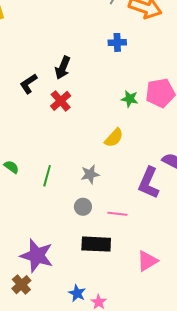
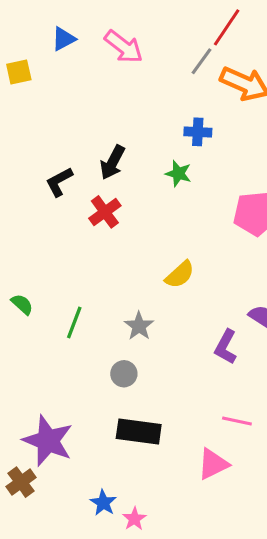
green star: (130, 99) -> (178, 174), moved
gray star: (90, 174) -> (139, 326), turned -30
purple L-shape: (149, 183) -> (226, 347), size x0.7
pink line: (117, 214) -> (237, 421), moved

